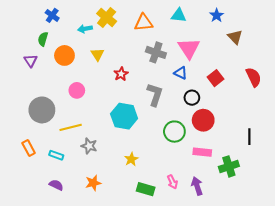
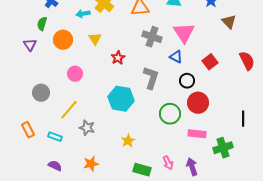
gray circle: (42, 110) -> (41, 93), size x0.7
yellow line: (71, 127) -> (69, 110), turned -35

